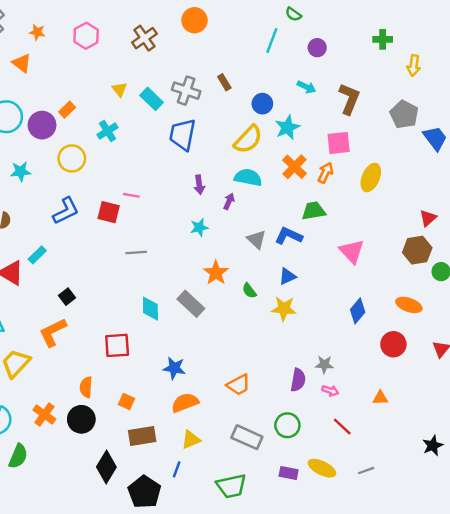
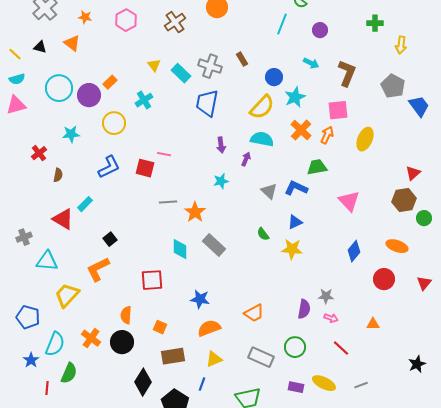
orange star: (216, 273) -> (195, 212), moved

